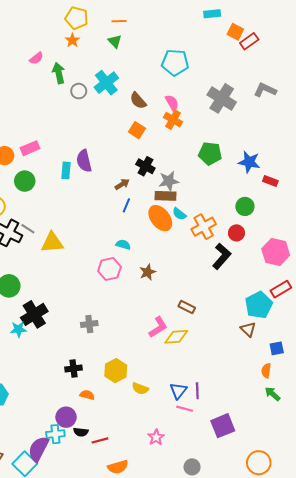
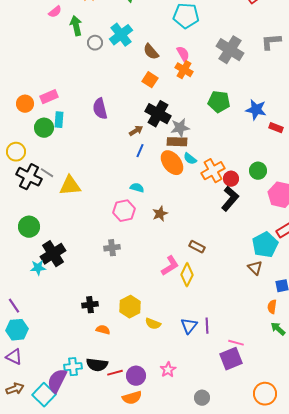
gray L-shape: (265, 90) -> (271, 42), turned -30
black cross: (145, 166) -> (158, 114), size x1.4
cyan rectangle: (66, 170) -> (59, 120), moved
green circle: (245, 206) -> (258, 171), moved
red circle: (236, 233) -> (231, 179), moved
gray cross: (89, 324) -> (112, 248), moved
yellow diamond: (176, 337) -> (187, 275), turned -60
pink line: (185, 409) -> (236, 343), moved
purple circle: (66, 417) -> (136, 376), moved
black semicircle: (81, 432) -> (97, 365), size x1.5

